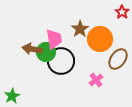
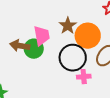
black circle: (61, 61) -> (73, 58), moved
pink cross: (96, 80) -> (84, 77), turned 32

